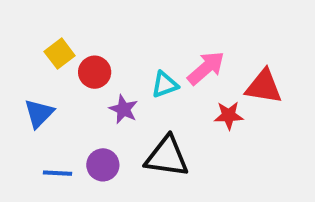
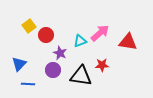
blue triangle: (39, 113) -> (19, 64), moved
red star: (229, 115) -> (102, 65), moved
purple circle: (103, 165) -> (53, 70), moved

